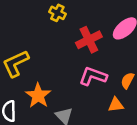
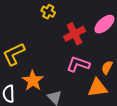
orange triangle: (116, 105) -> (97, 88), size x1.5

